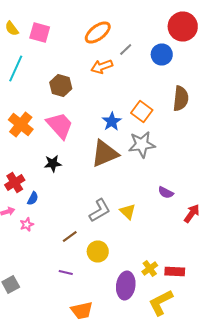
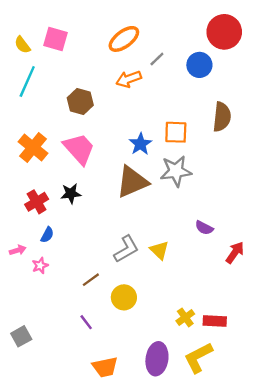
yellow semicircle: (12, 28) -> (22, 45), moved
orange square: (142, 112) -> (176, 132), turned -35
red cross: (15, 182) -> (37, 202), moved
purple line: (66, 272) -> (86, 322), turned 40
purple ellipse: (126, 286) -> (157, 359), moved

